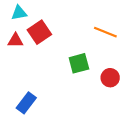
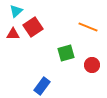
cyan triangle: (19, 13) -> (16, 11), turned -32
blue rectangle: (26, 103) -> (42, 86), moved

